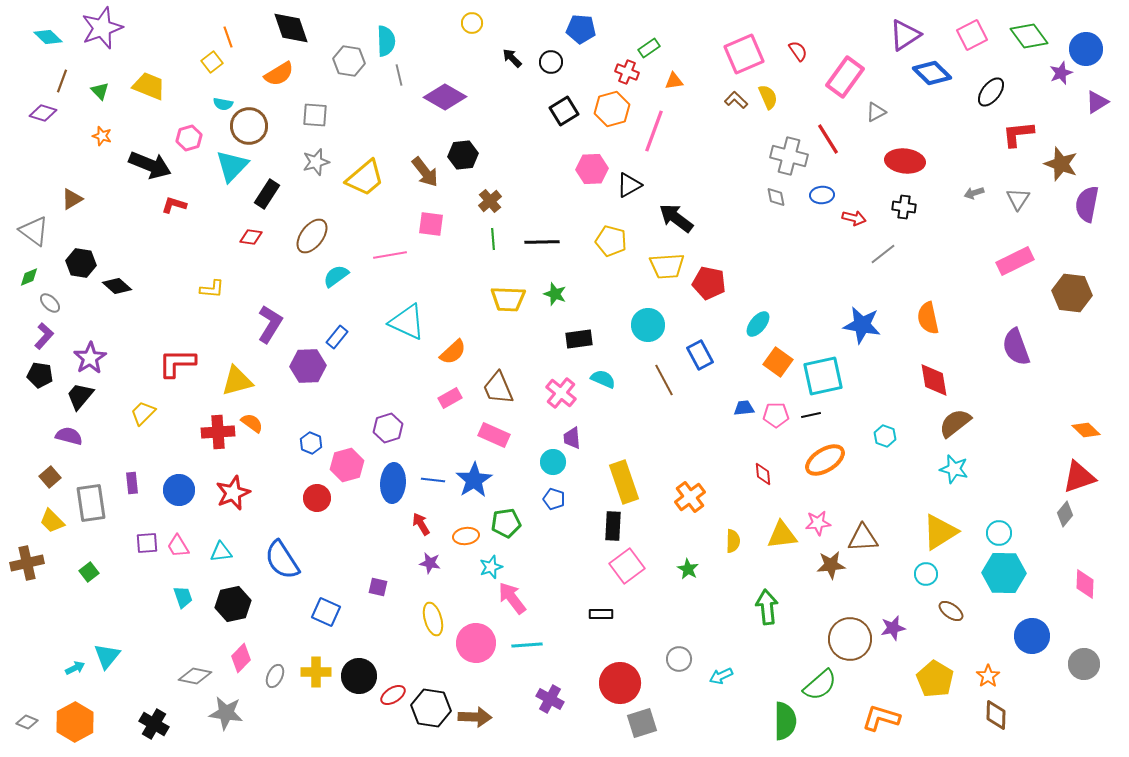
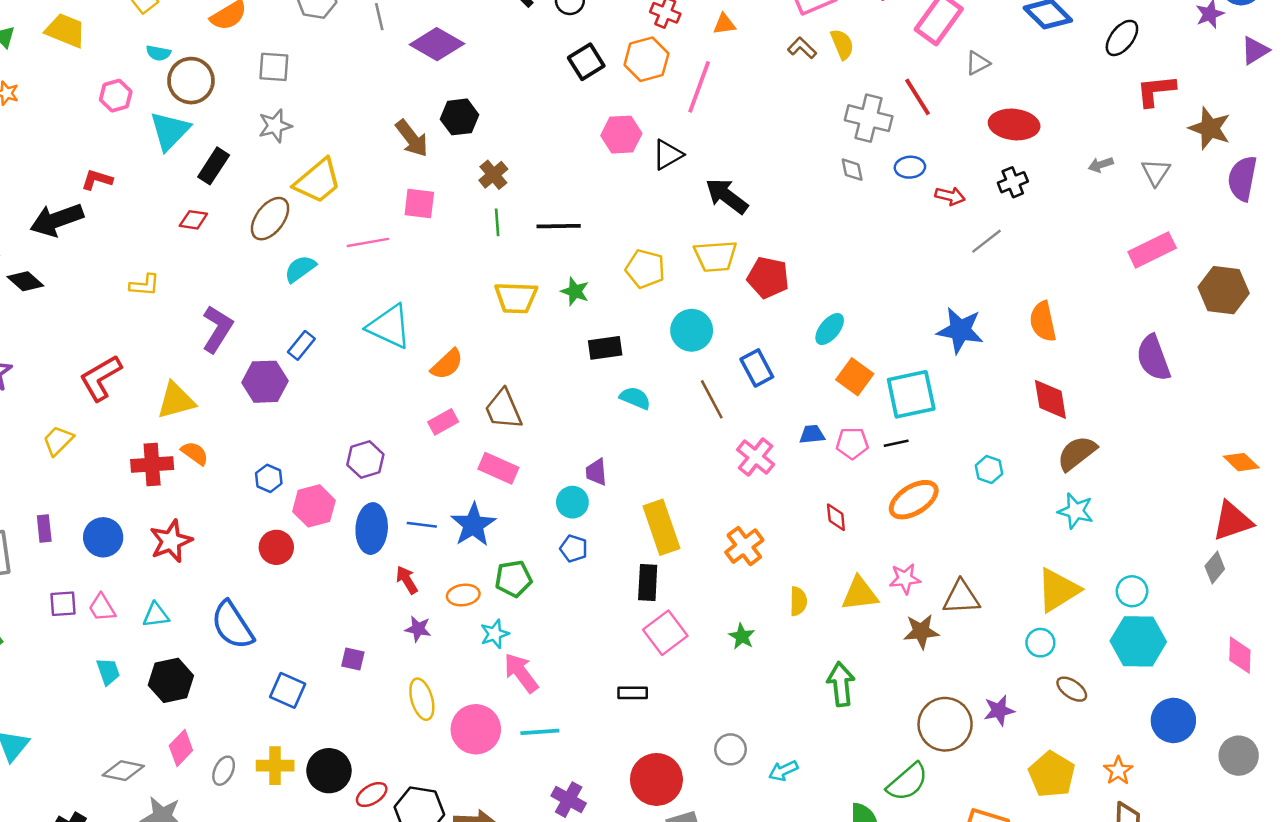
black arrow: (150, 165) -> (57, 220), moved, turned 138
yellow trapezoid: (365, 178) -> (318, 181), moved
black cross: (904, 207) -> (1013, 182), turned -30
yellow pentagon: (611, 241) -> (645, 269), moved
red L-shape: (177, 363) -> (101, 378), turned -30
pink cross: (561, 393) -> (756, 457), moved

